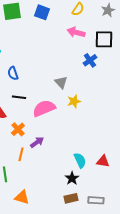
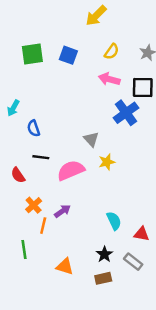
blue cross: (90, 60) -> (126, 113), size x1.5
orange cross: (18, 129) -> (34, 205), moved
cyan semicircle: (80, 160) -> (114, 221), moved
orange triangle: (22, 197) -> (65, 266), moved
gray rectangle: (96, 200) -> (133, 262), moved, turned 35

